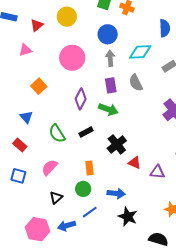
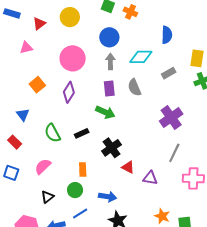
purple diamond: (81, 99) -> (69, 92), moved

